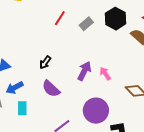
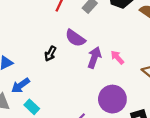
purple semicircle: (51, 89) -> (75, 38), moved
cyan rectangle: (22, 108) -> (32, 107), turned -40

